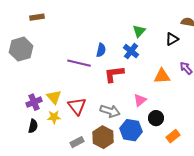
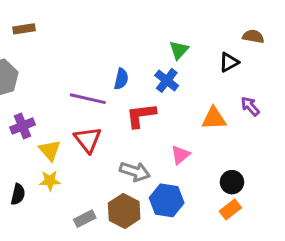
purple cross: (34, 102) -> (23, 126), moved
red triangle: (77, 106) -> (88, 140), moved
black circle: (156, 118) -> (232, 182), moved

